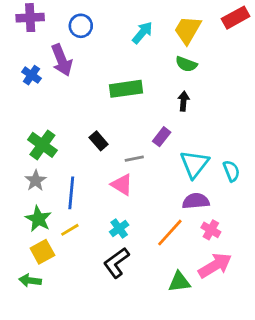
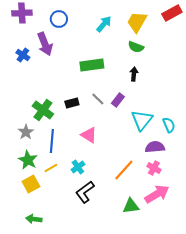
black rectangle: (99, 141) -> (72, 103), turned -64
green cross: (42, 145) -> (43, 110), moved
gray line: (134, 159) -> (98, 99), moved, turned 56
purple semicircle: (196, 201) -> (155, 147), moved
cyan cross: (119, 228) -> (78, 167), moved
green arrow: (30, 280) -> (34, 219), moved

